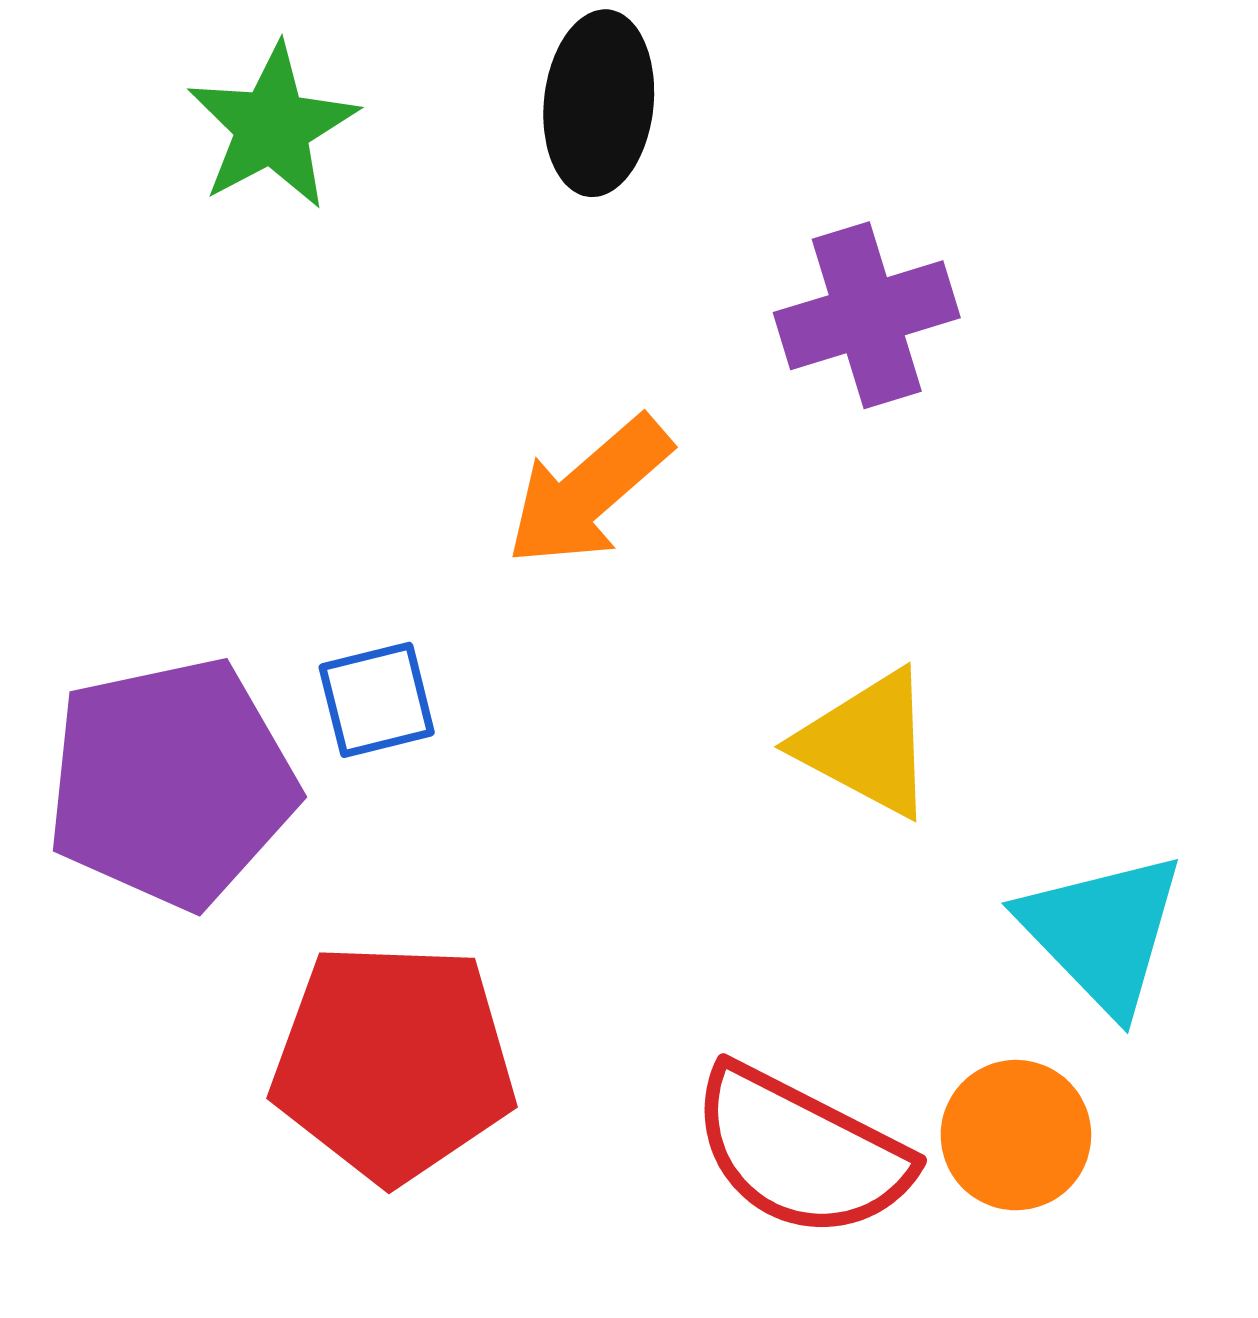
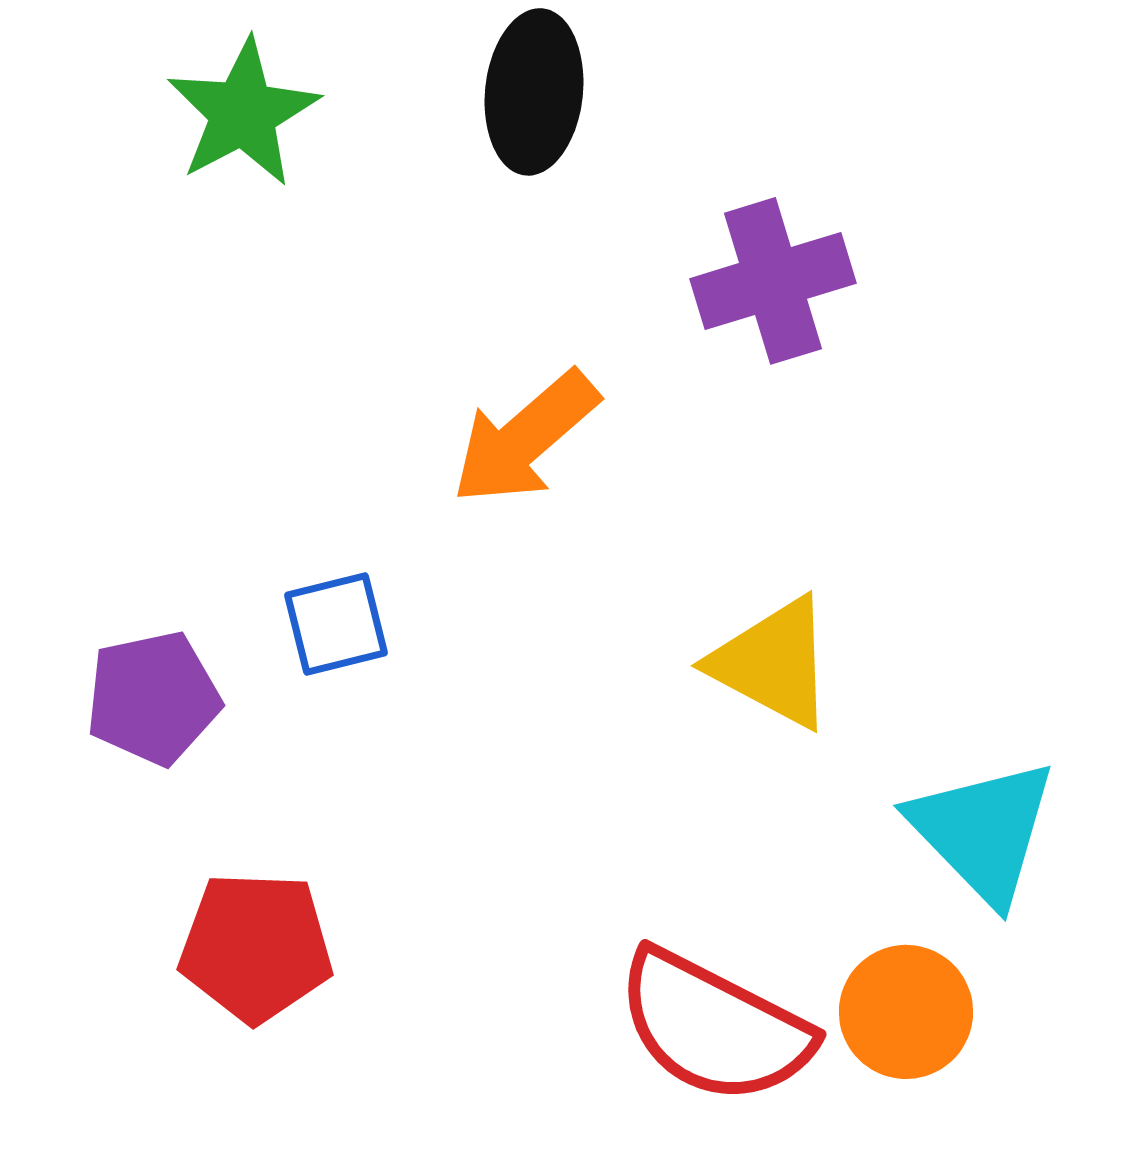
purple pentagon: (171, 783) -> (153, 698), size x0.6
red pentagon: (393, 1062) -> (256, 947), moved, size x0.7

